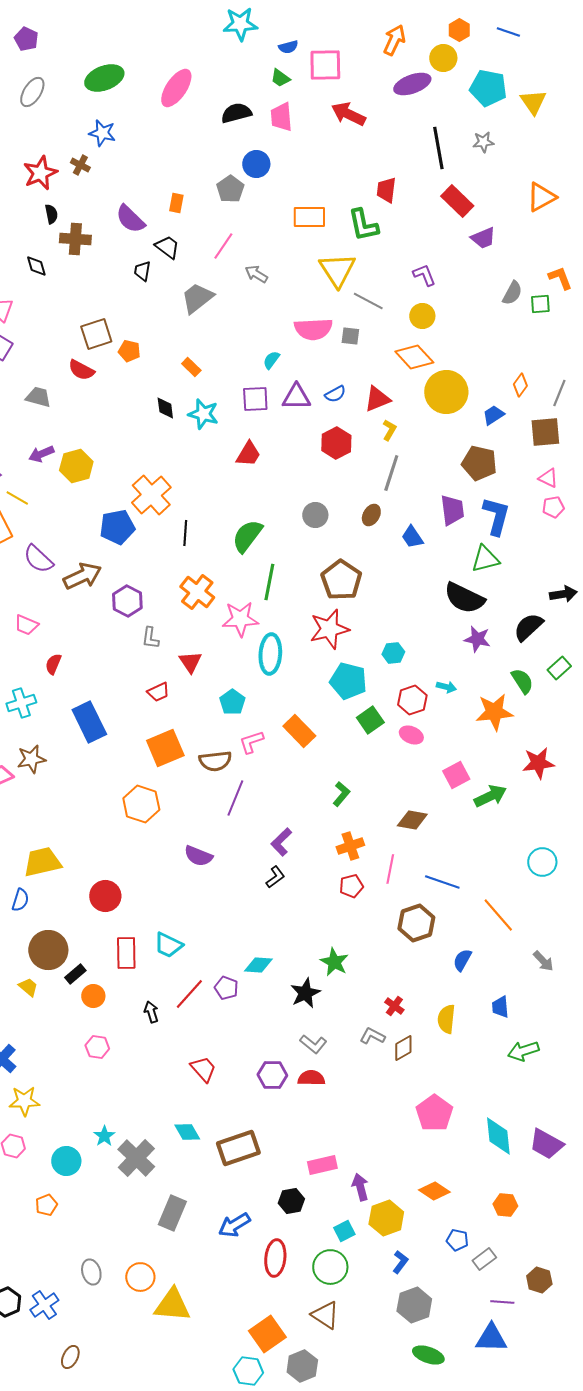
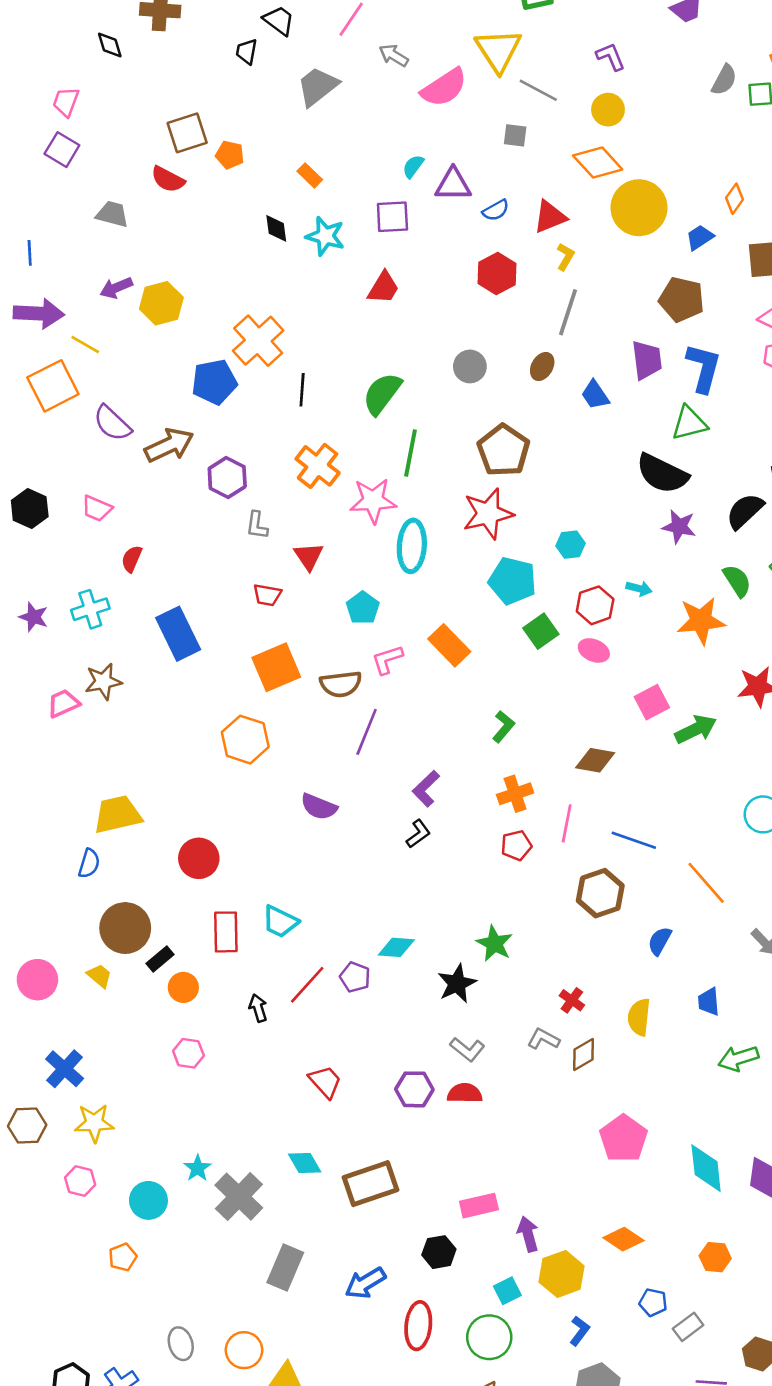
pink semicircle: (313, 329) -> (444, 88), moved, turned -30
purple triangle: (296, 397) -> (453, 184), moved
red trapezoid: (158, 692) -> (267, 595), turned 35

